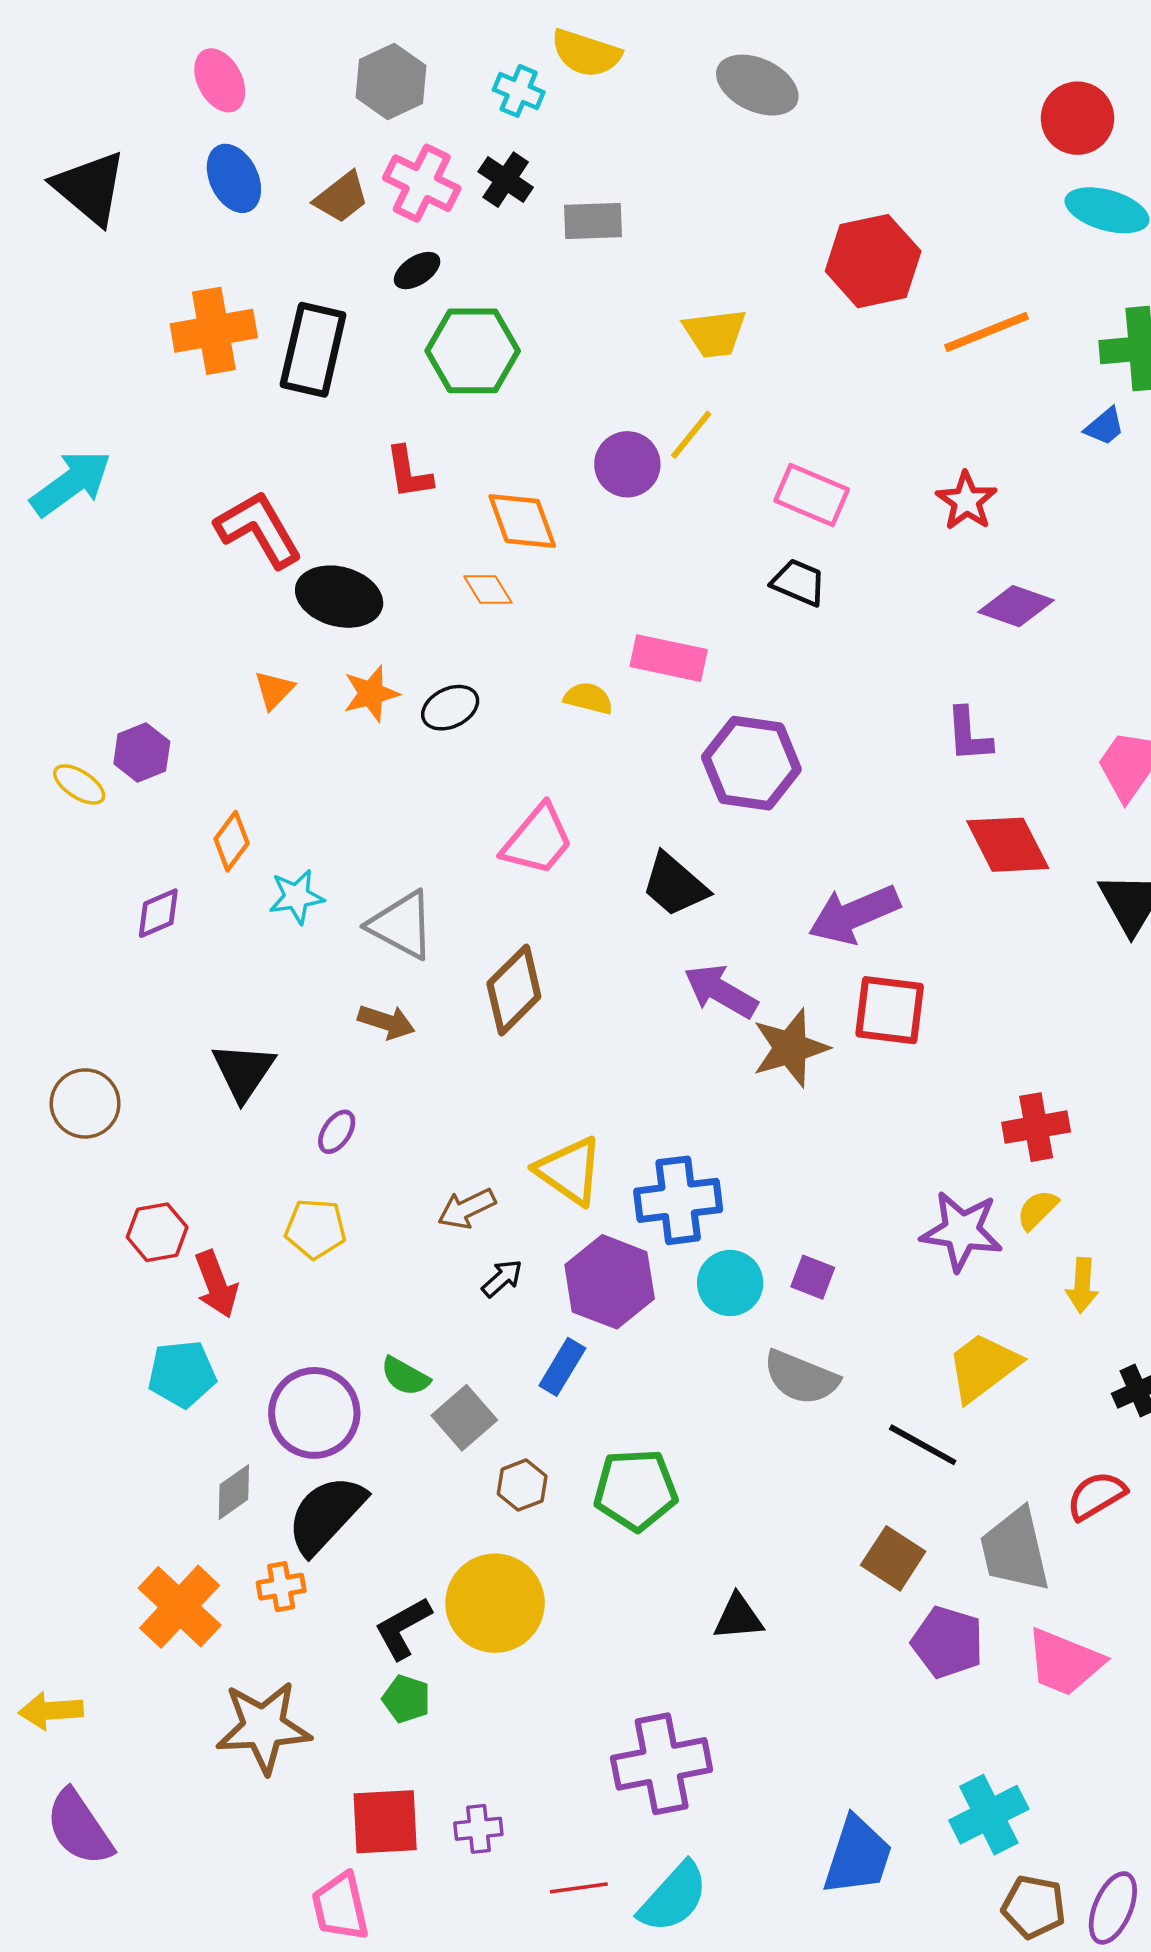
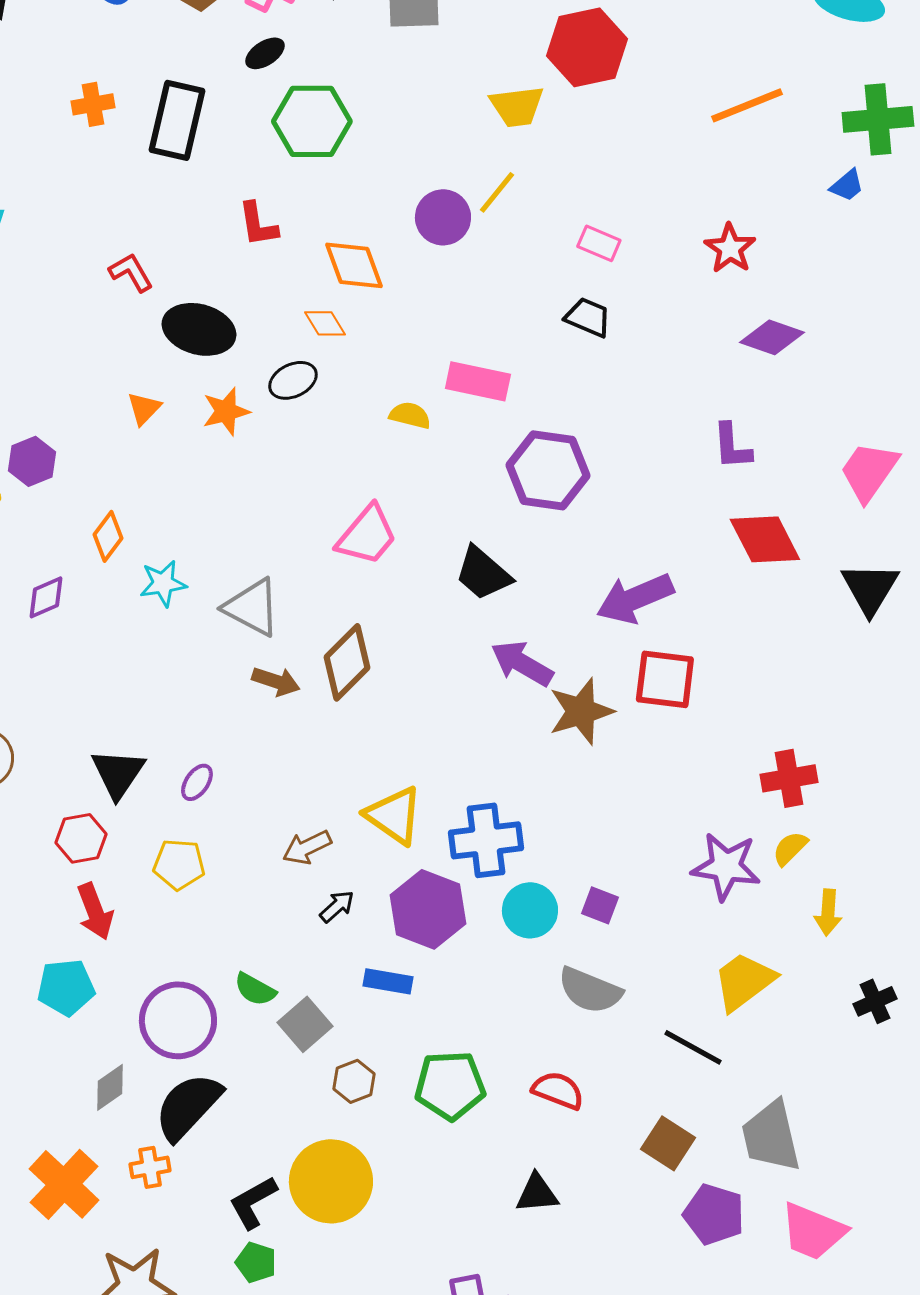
red hexagon: (873, 261) -> (587, 47), moved
orange cross: (214, 331) -> (93, 104), size x0.6
pink rectangle: (812, 495) -> (599, 243), size x0.7
red L-shape: (259, 529) -> (131, 272), size x0.6
black ellipse: (450, 708) -> (293, 380), moved
brown arrow: (386, 1022) -> (276, 681), moved
black triangle: (243, 1072) -> (118, 773), moved
red hexagon: (157, 1232) -> (81, 838), moved
blue rectangle: (562, 1367) -> (388, 981), turned 69
red semicircle: (1096, 1496) -> (558, 1090), moved, turned 52

